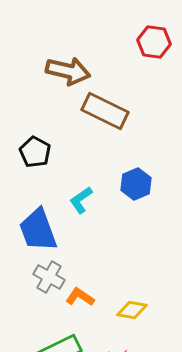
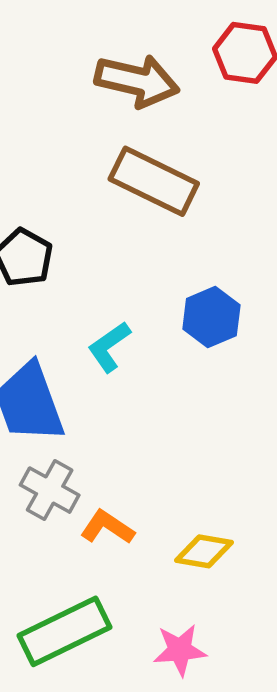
brown arrow: (68, 71) -> (137, 81), moved

